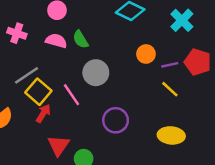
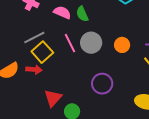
orange circle: (146, 54) -> (122, 45), moved
pink line: (71, 95) -> (70, 43), moved
red arrow: (43, 113) -> (34, 70), moved, turned 56

